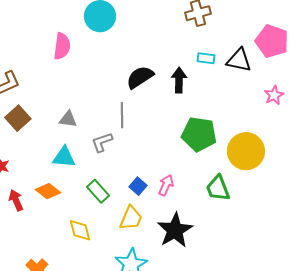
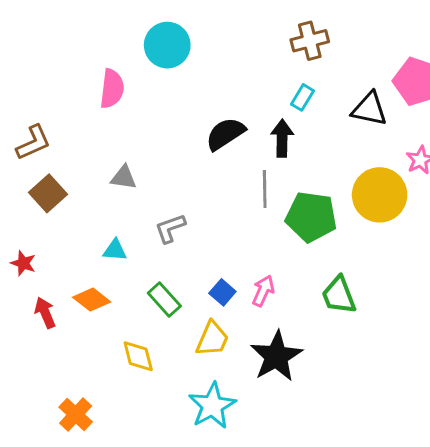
cyan rectangle: (206, 58) -> (302, 97), moved, turned -66
gray line: (122, 115) -> (265, 189), moved
gray triangle: (68, 119) -> (124, 177), moved
yellow circle: (246, 151) -> (380, 195), moved
cyan triangle: (64, 157) -> (115, 250), size x0.7

